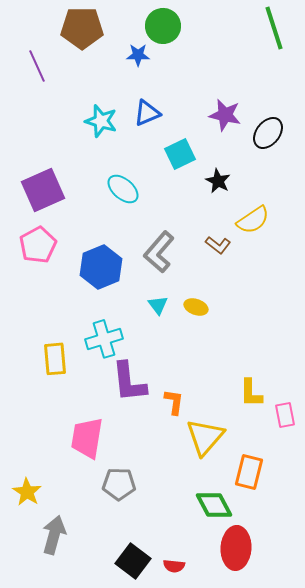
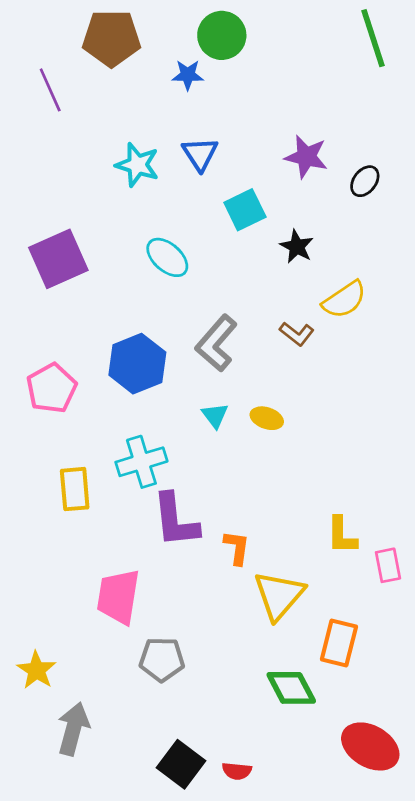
blue triangle: (147, 113) -> (200, 154), turned -40
black ellipse: (268, 133) -> (365, 181), size x0.7
pink pentagon: (38, 245) -> (52, 388), moved
red ellipse: (236, 548) -> (370, 746), moved, turned -63

